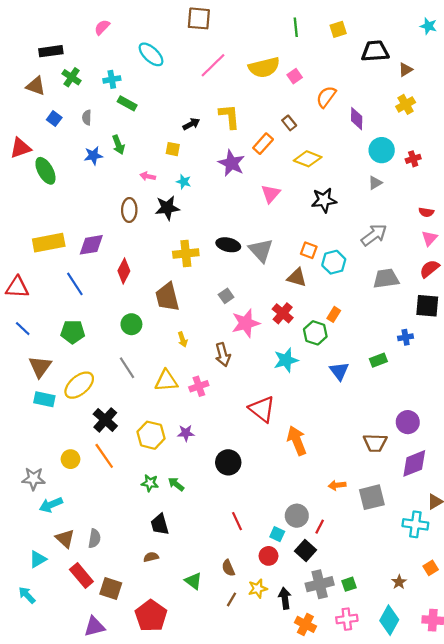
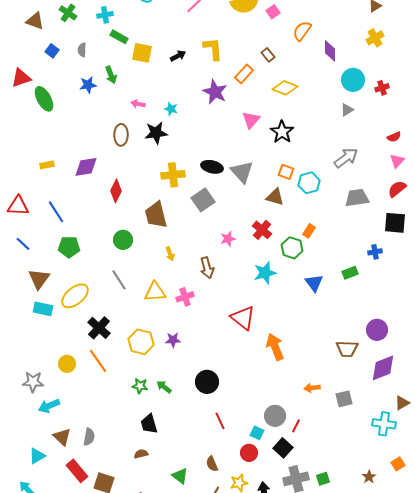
yellow square: (173, 149) -> (142, 53), moved, size x1.5
black star: (324, 200) -> (282, 132), moved, turned -30
red semicircle: (426, 212) -> (394, 137), turned -32
yellow rectangle: (49, 243) -> (47, 165), size x0.5
blue line: (75, 284) -> (56, 212), moved
gray square: (226, 296) -> (203, 200), moved, size x1.6
pink star: (246, 323) -> (228, 239), size x0.6
black circle: (228, 462) -> (207, 382), moved
gray square: (372, 497) -> (344, 399), size x0.7

